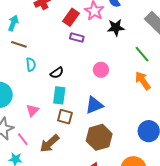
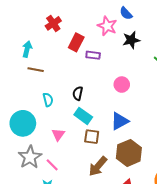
red rectangle: (71, 17) -> (76, 42), moved
cyan semicircle: (31, 64) -> (48, 100), moved
black semicircle: (57, 73) -> (78, 93), turned 144
cyan rectangle: (59, 95) -> (83, 116), turned -54
brown arrow: (49, 143) -> (98, 166), moved

